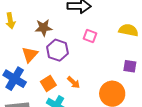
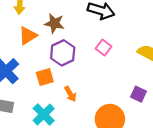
orange triangle: (30, 55) -> (28, 36), moved
orange square: (48, 83) -> (45, 77), moved

